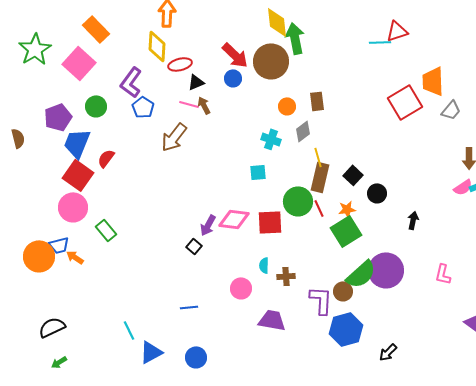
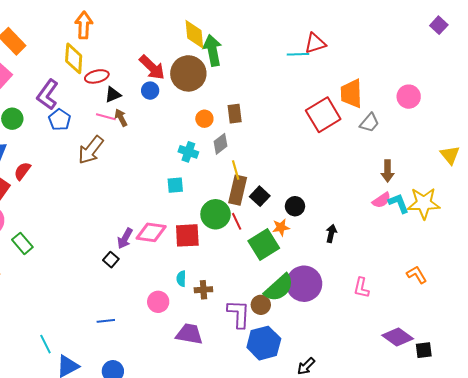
black square: (353, 175) -> (260, 196), moved
orange star: (347, 209) -> (281, 227), moved

